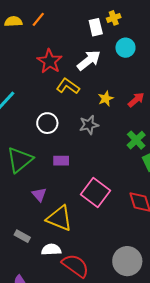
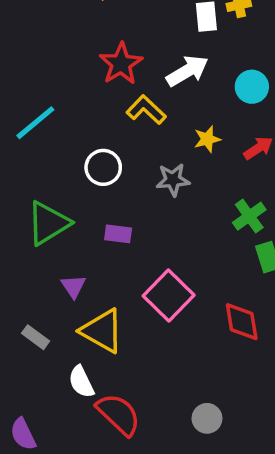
cyan circle: (125, 48) -> (252, 87), moved
gray rectangle: (22, 236) -> (36, 337), moved
white semicircle: (51, 250) -> (81, 382), turned -120
gray circle: (127, 261) -> (207, 418), size x0.6

